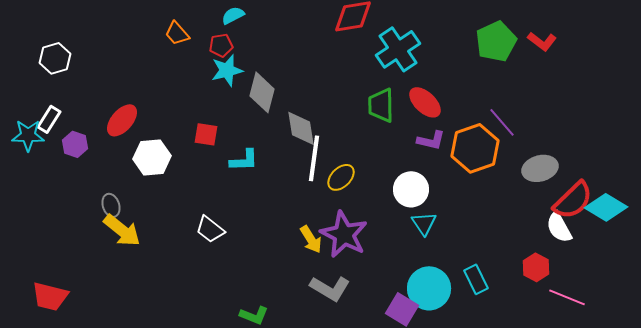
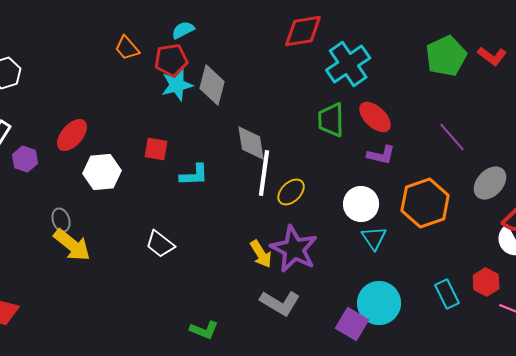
red pentagon: (221, 45) -> (171, 60), size x1.4
gray diamond: (262, 92) -> (212, 85), moved
orange hexagon: (475, 148) -> (425, 203), moved
gray ellipse: (540, 168) -> (490, 183), turned -32
cyan rectangle: (476, 279) -> (447, 294), moved

